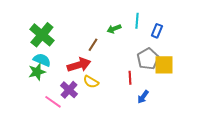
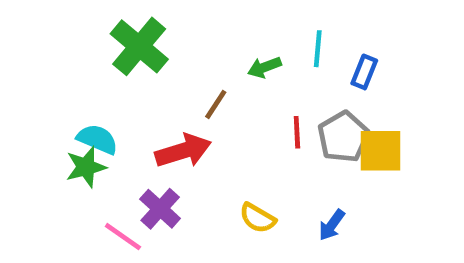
green cross: (42, 35) -> (139, 46), moved
red line: (130, 78) -> (297, 132), moved
yellow semicircle: (91, 82) -> (257, 218), moved

